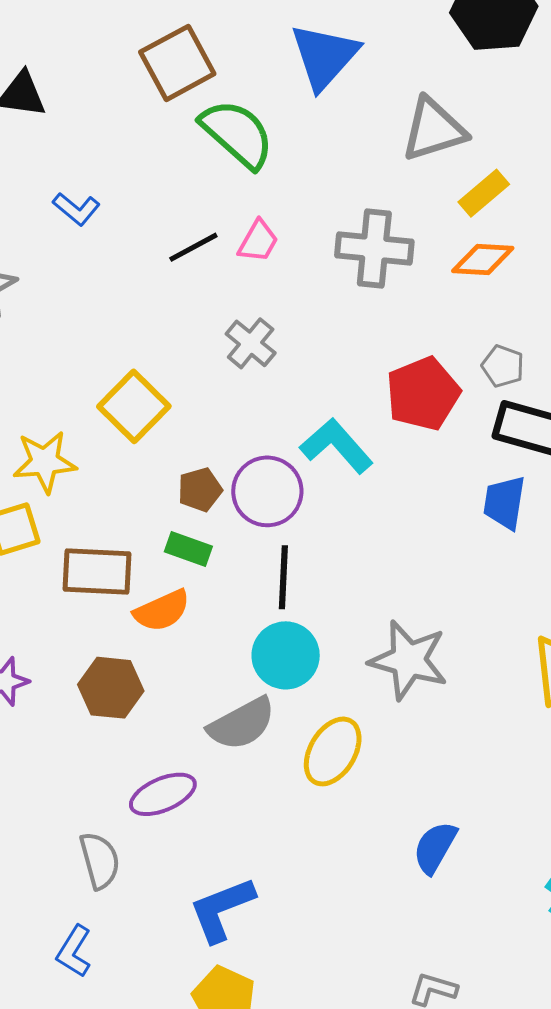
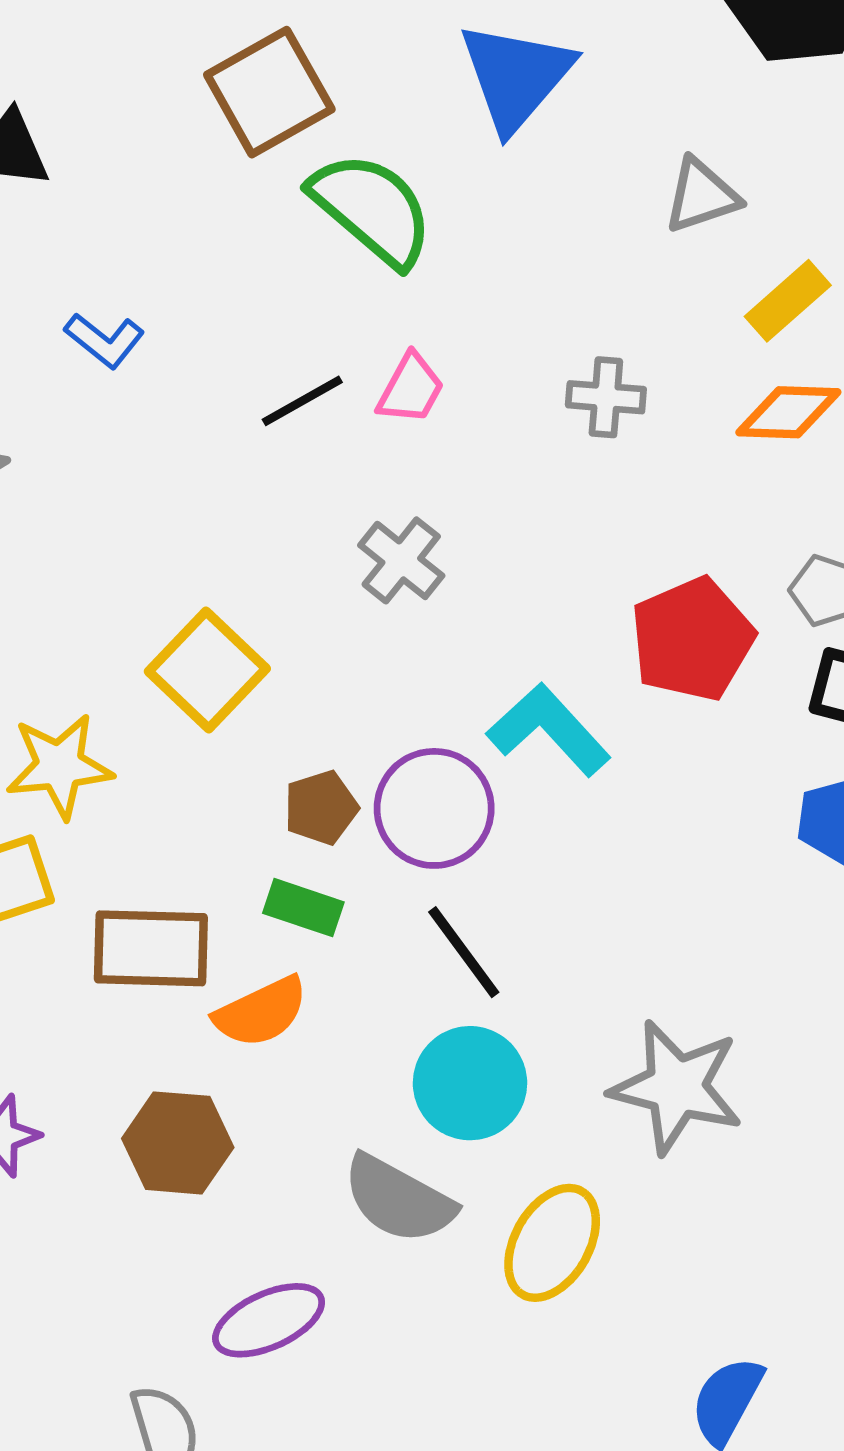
gray triangle: (434, 130) -> (702, 196), size x0.7
gray cross: (374, 248) -> (606, 397), size x0.6
black line: (283, 577) -> (464, 952), turned -38
gray semicircle: (242, 724) -> (399, 1199), turned 58

